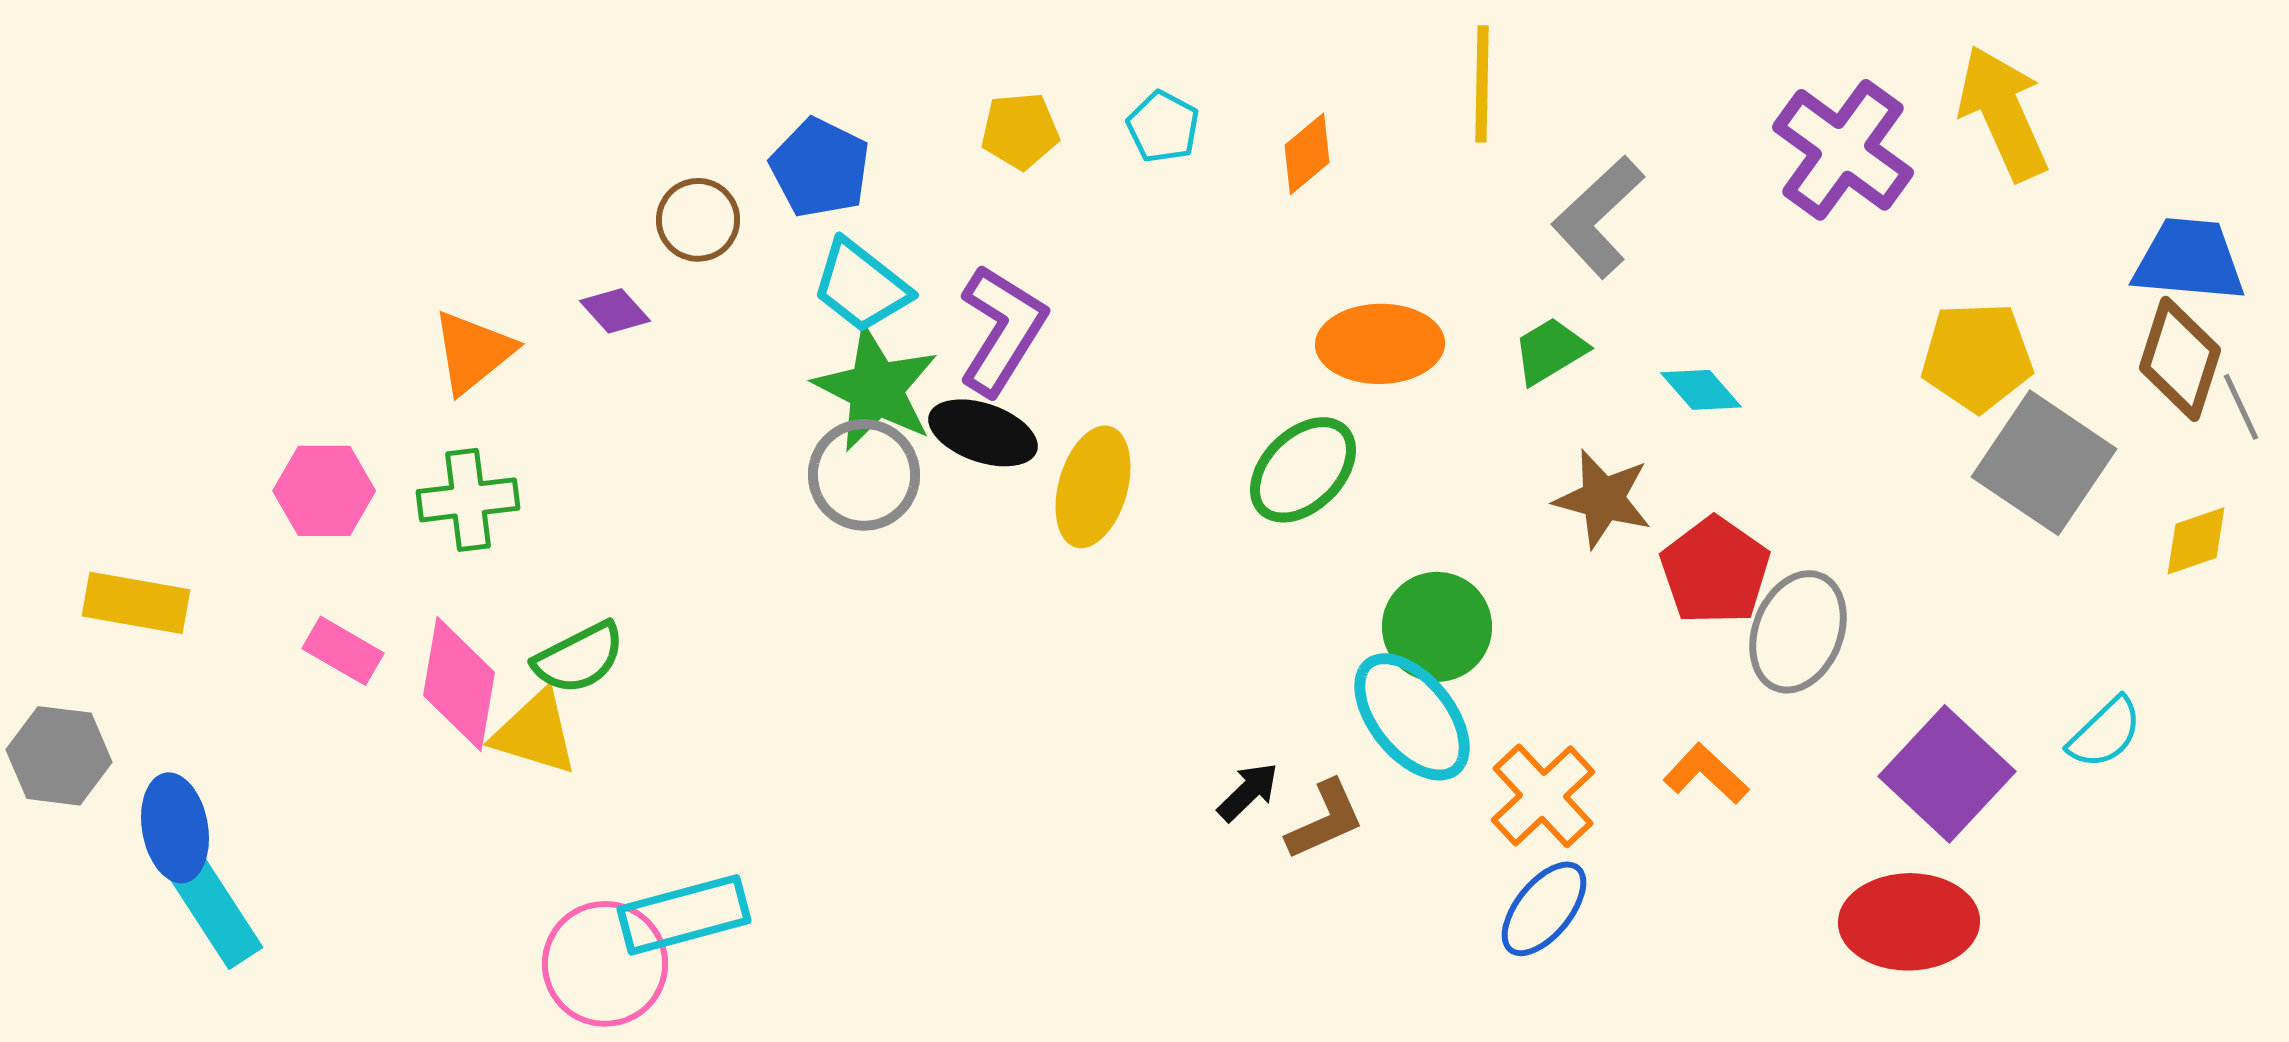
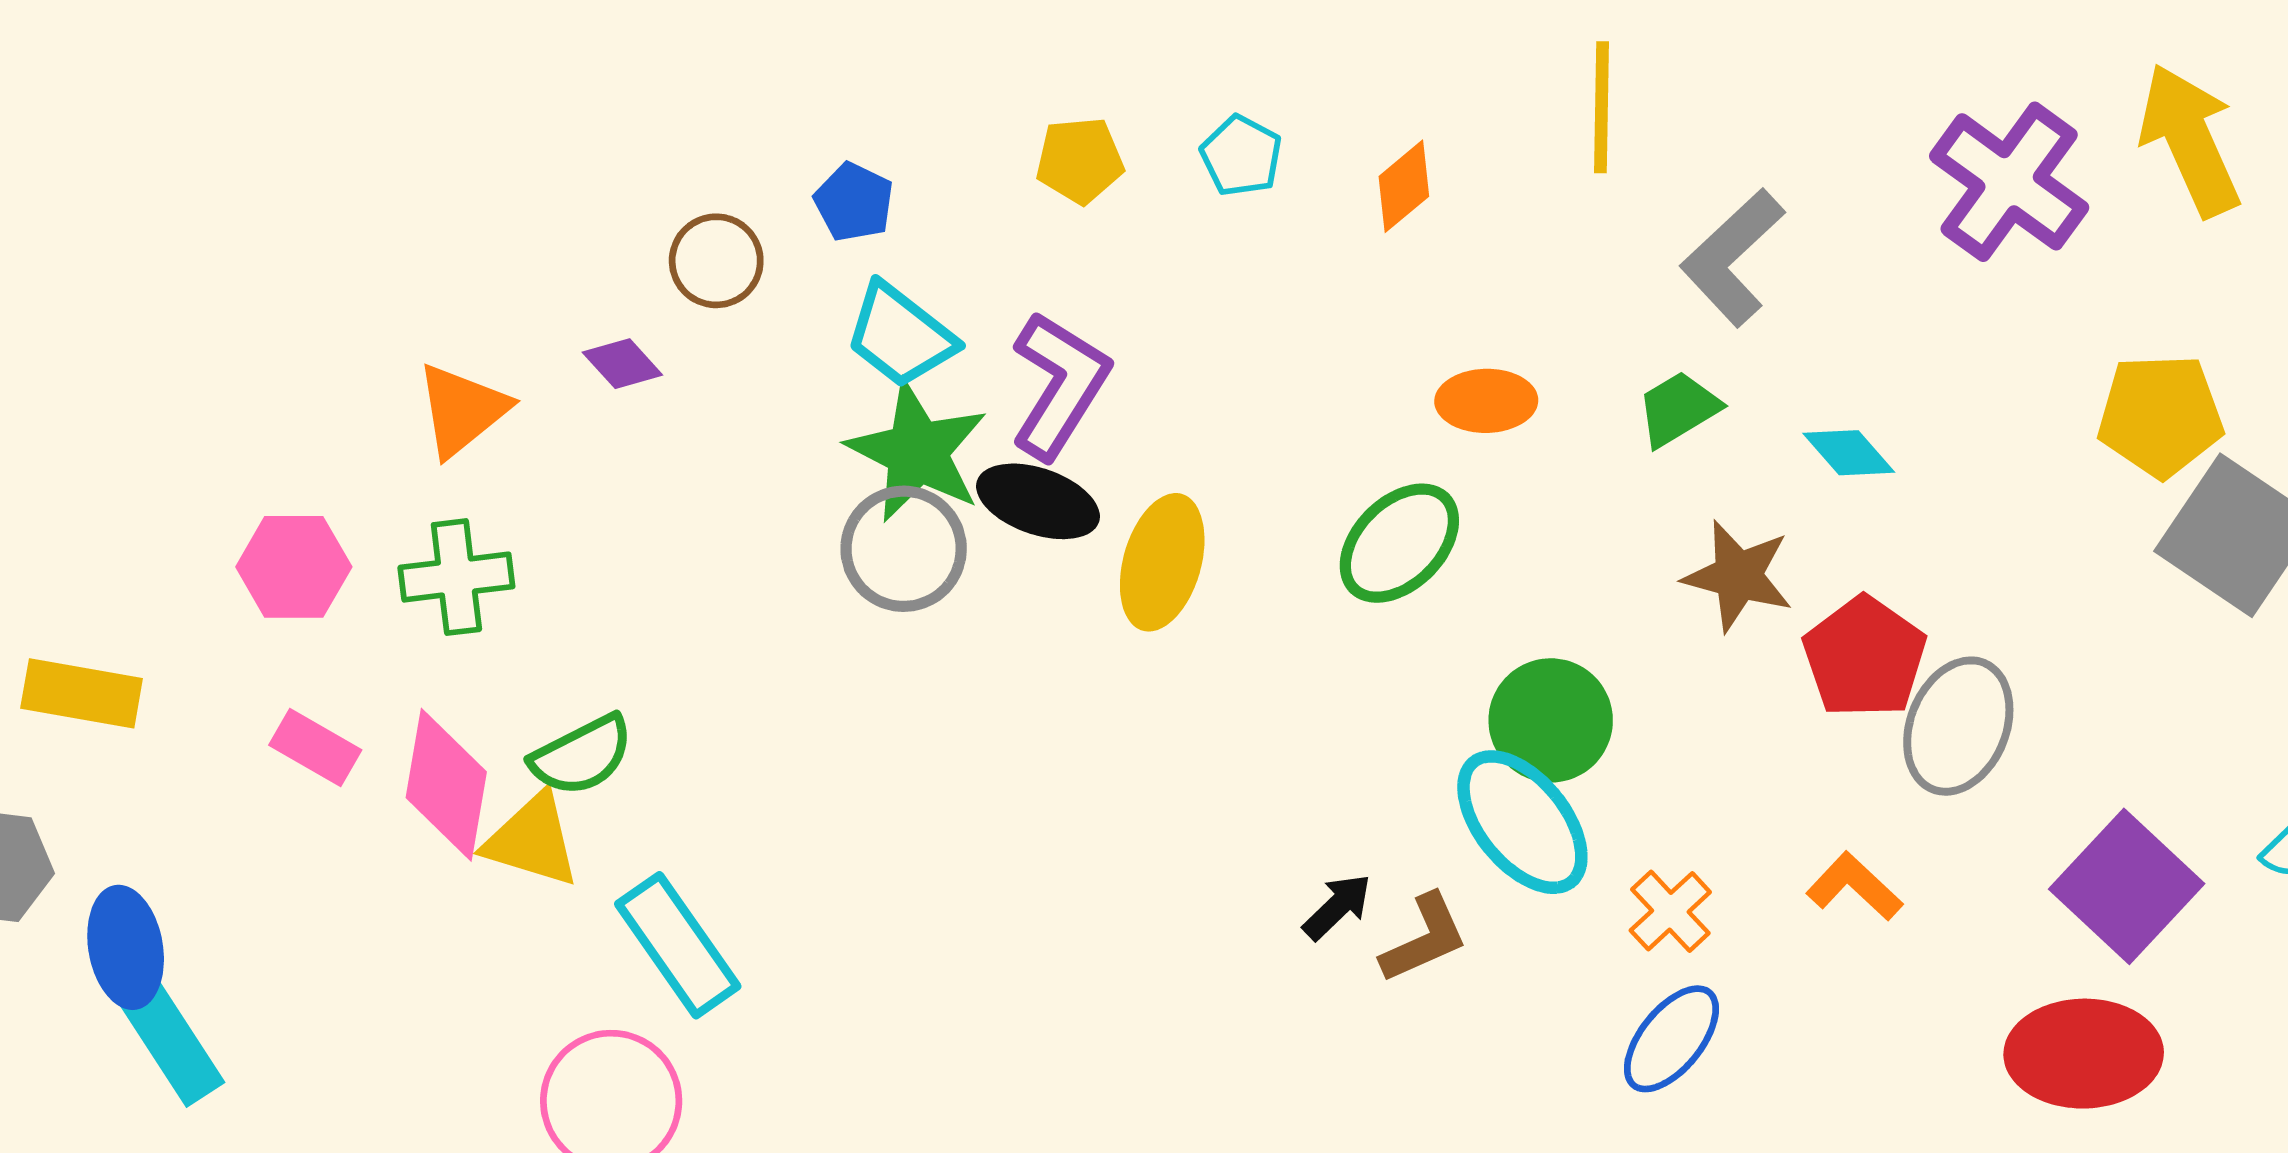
blue pentagon: (820, 168) -> (854, 202), size x0.7
orange ellipse: (1380, 344) -> (1486, 401), size x0.7
orange cross: (1543, 796) -> (1670, 911), size x0.7
cyan rectangle: (684, 915) -> (678, 945), moved, turned 70

